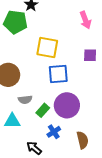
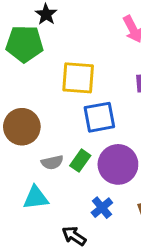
green rectangle: (43, 110) -> (80, 161), moved

